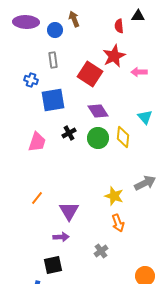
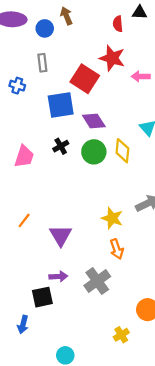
red star: (114, 56) -> (112, 58), turned -30
blue square: (53, 100) -> (61, 105), moved
purple arrow: (61, 237) -> (58, 276), moved
gray cross: (101, 251) -> (97, 281), size x1.6

